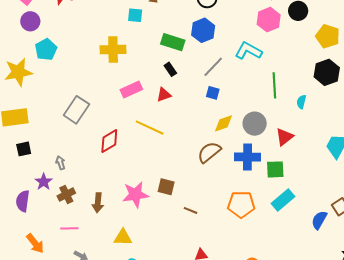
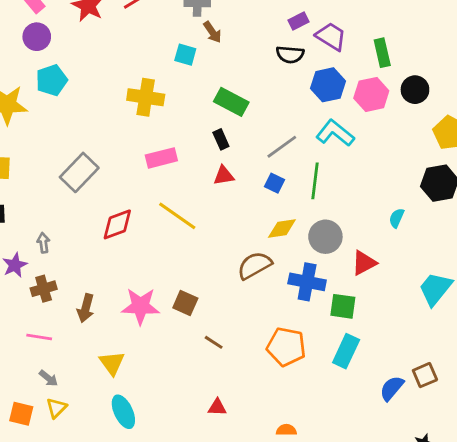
blue hexagon: (203, 30) -> (328, 85), moved
green line: (274, 85) -> (315, 181), moved
red triangle: (164, 95) -> (224, 176), moved
cyan rectangle: (283, 200) -> (346, 351), turned -35
yellow triangle: (123, 237) -> (112, 363), turned 42

